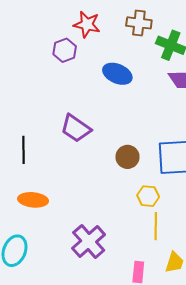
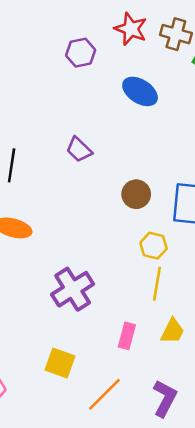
red star: (87, 24) -> (131, 29), moved
purple trapezoid: (76, 128) -> (79, 150), size x0.7

